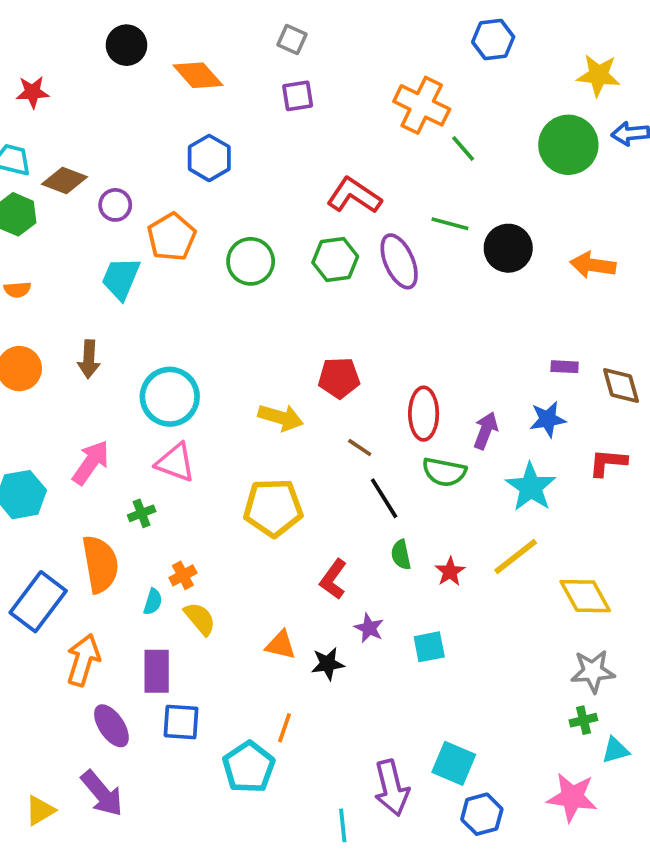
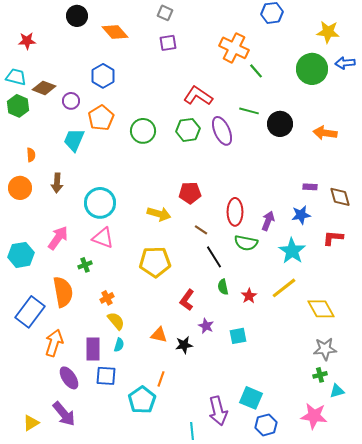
blue hexagon: (209, 158) -> (103, 76), moved
orange semicircle: (17, 290) -> (31, 155), moved, turned -88
cyan semicircle: (153, 602) -> (119, 345), moved

